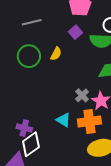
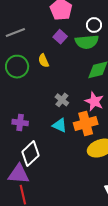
yellow semicircle: (56, 54) -> (44, 61), turned 136
gray cross: (82, 95) -> (62, 100), moved
purple cross: (24, 128) -> (20, 123), moved

